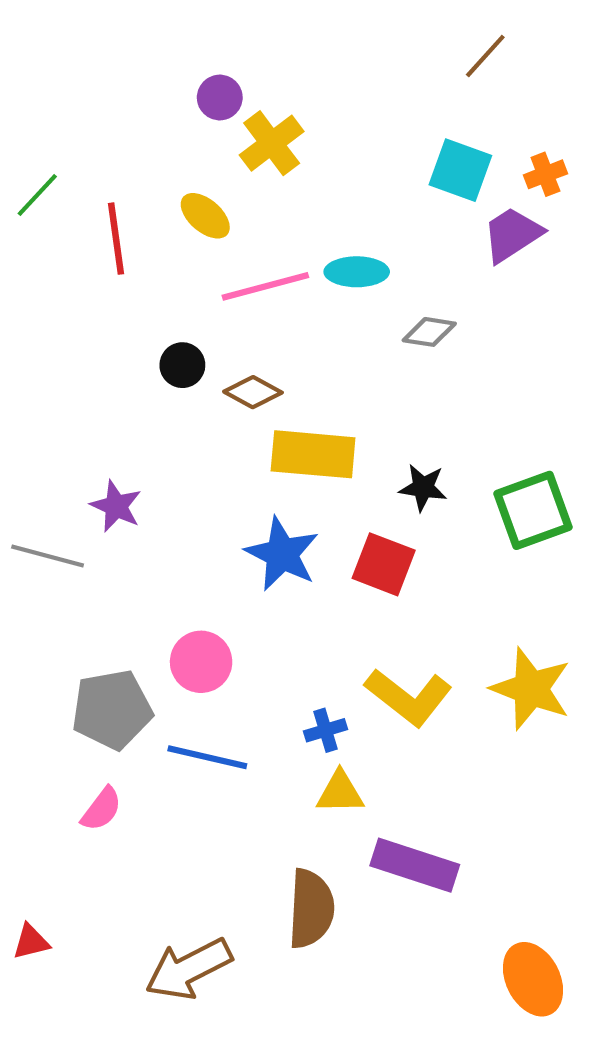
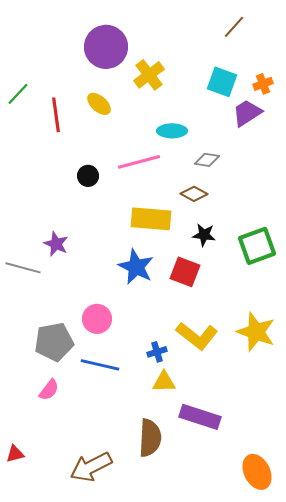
purple circle: (220, 98) -> (106, 47), size x2.0
yellow cross: (272, 143) -> (149, 75), moved
pink line: (265, 286) -> (139, 162), moved
brown diamond: (253, 392) -> (194, 194), moved

